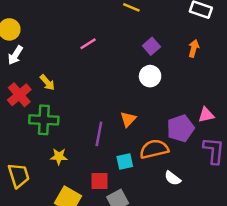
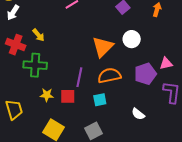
white circle: (150, 76) -> (132, 39), moved
red cross: (19, 95) -> (16, 45), turned -30
orange triangle: (128, 119) -> (103, 47), moved, size x1.6
orange semicircle: (154, 149) -> (109, 76), moved
red square: (100, 181) -> (68, 96), moved

